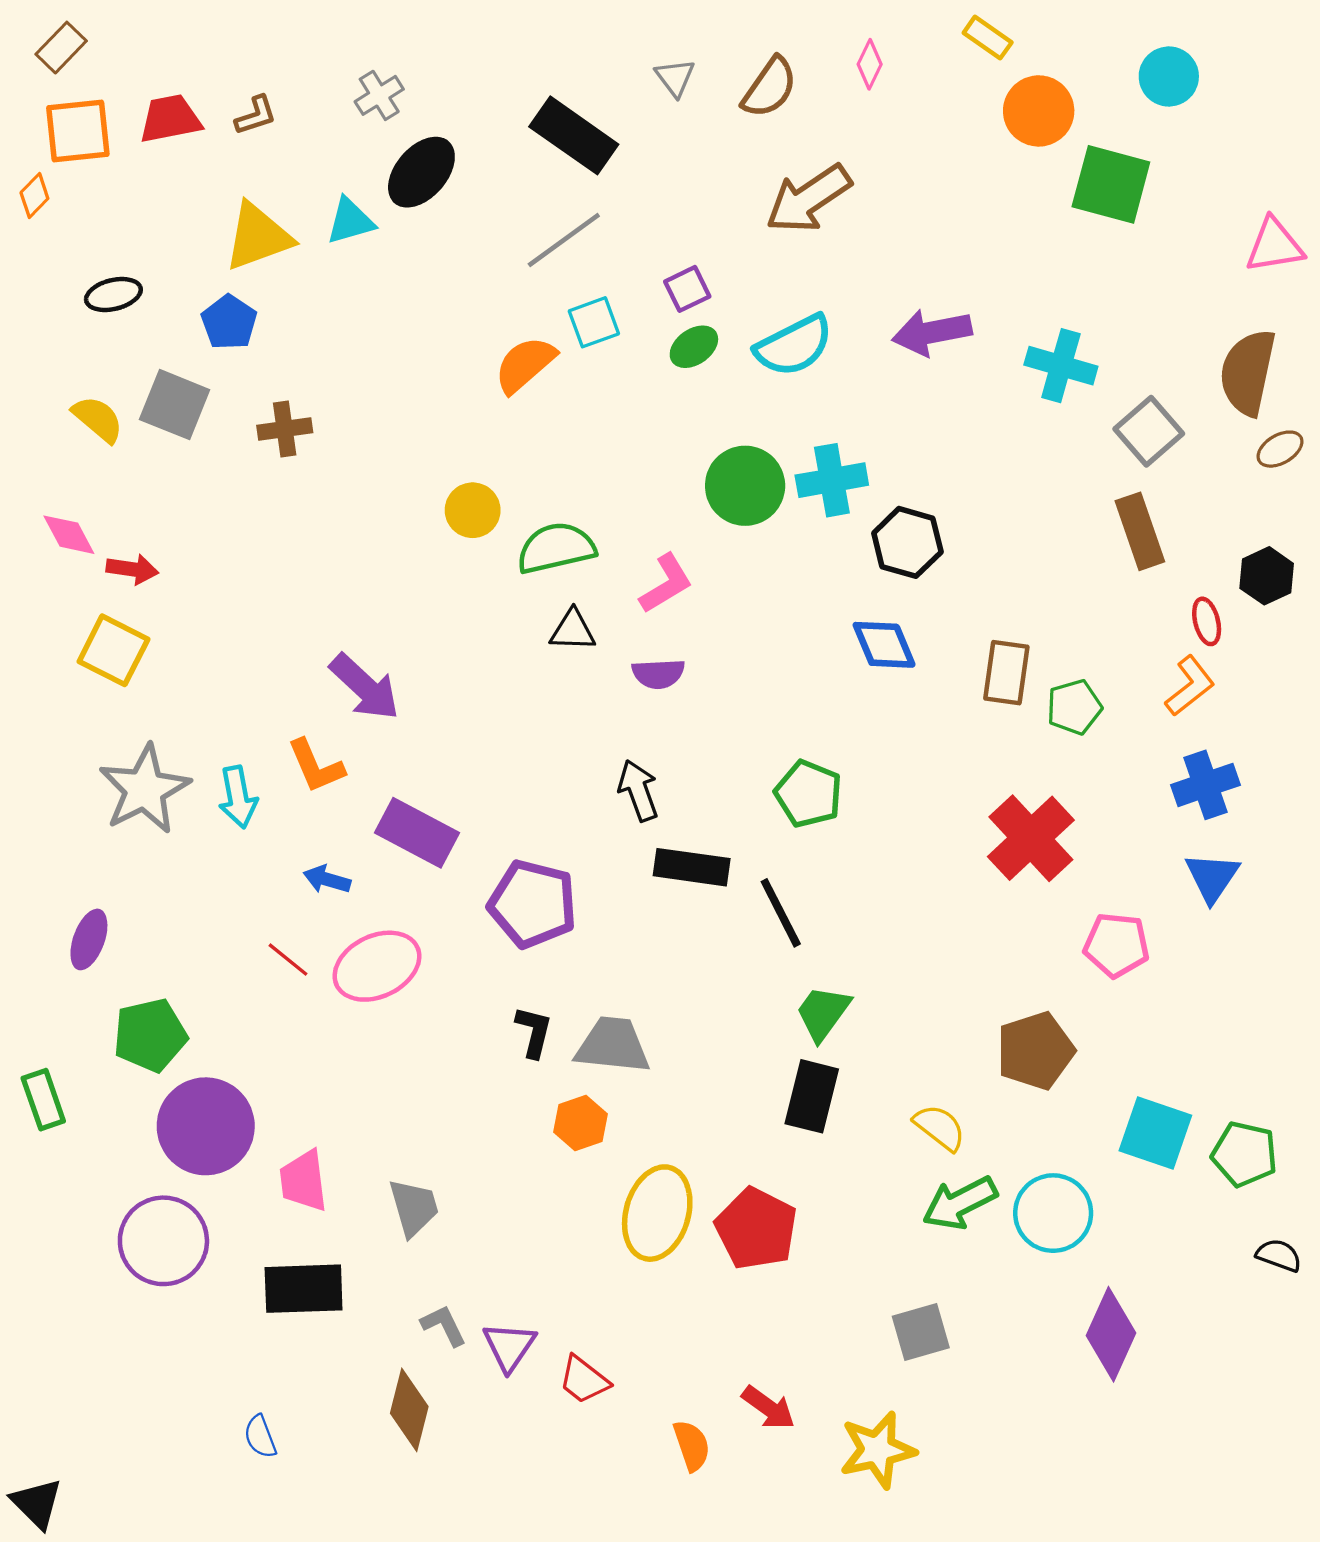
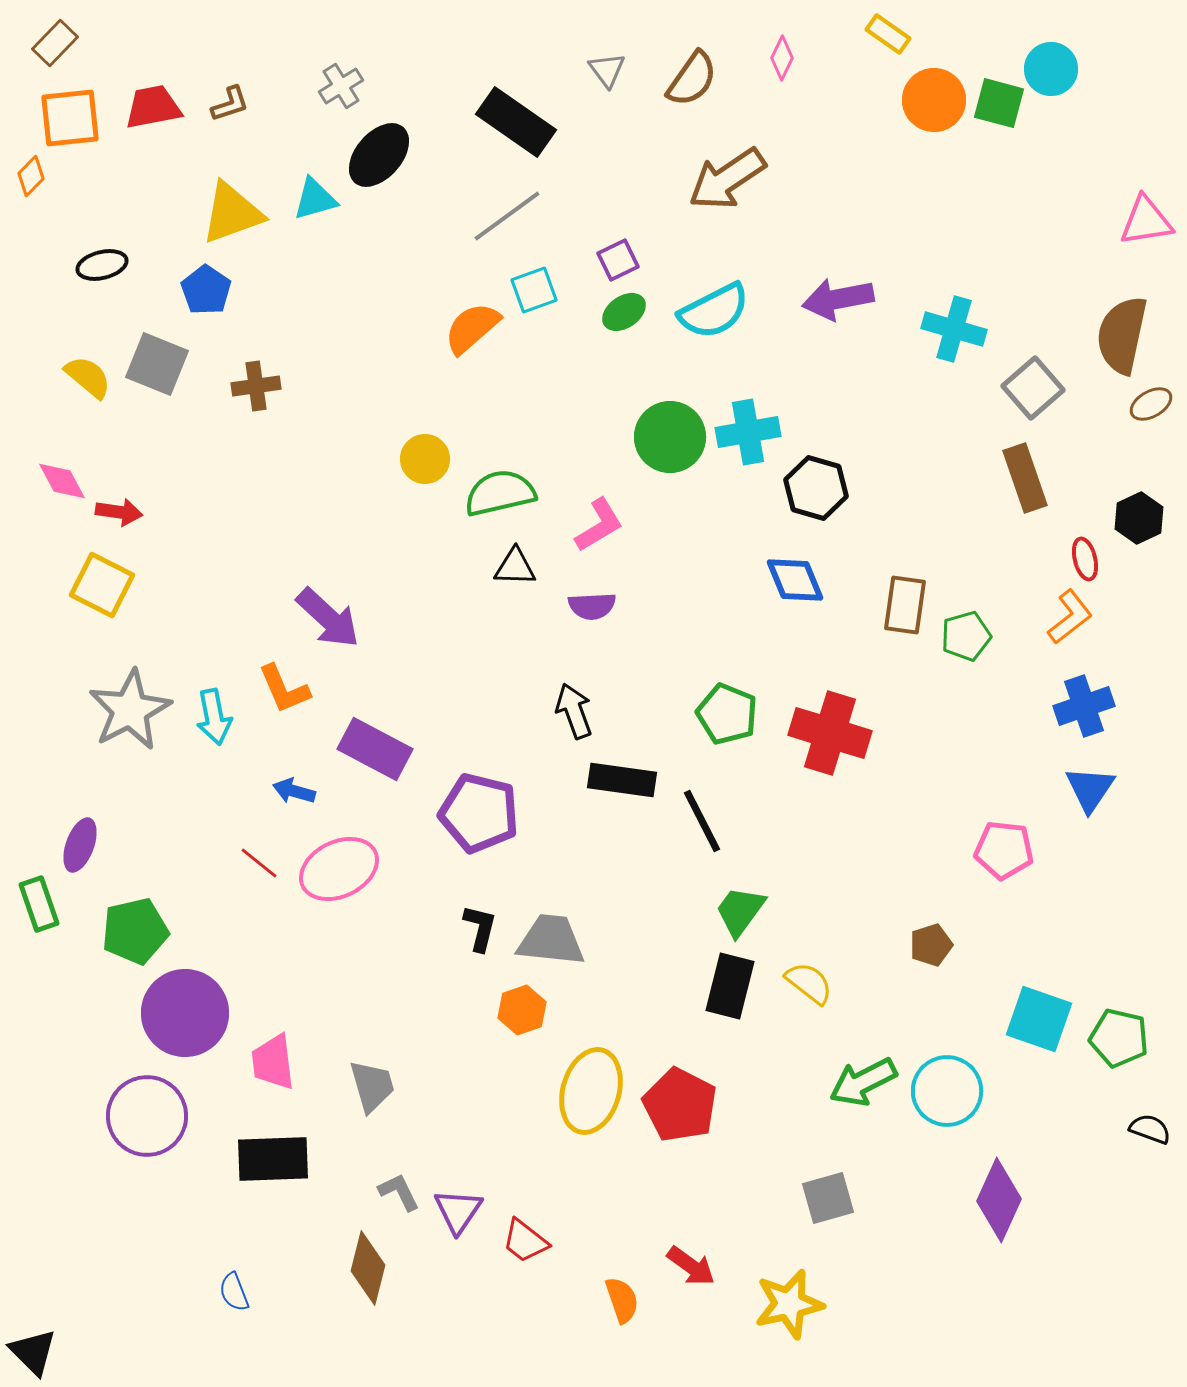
green square: (1111, 184) -> (999, 103), moved, size x0.7
red cross: (1031, 838) -> (830, 733), moved, turned -30
brown pentagon: (1035, 1051) -> (931, 945), size x0.6
green rectangle: (43, 1100) -> (39, 904), moved
yellow semicircle: (940, 1127) -> (809, 983), moved

